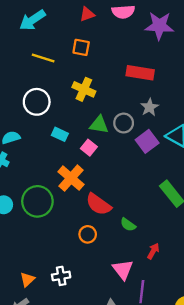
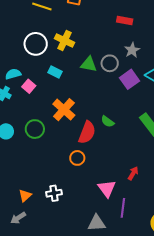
red rectangle: (140, 73) -> (125, 21), size x0.7
yellow cross: (84, 89) -> (65, 40), moved
pink square: (89, 148) -> (29, 86), moved
green circle: (37, 201) -> (35, 129), size x0.7
red semicircle: (99, 204) -> (87, 132), turned -105
green semicircle: (128, 225) -> (108, 121), moved

